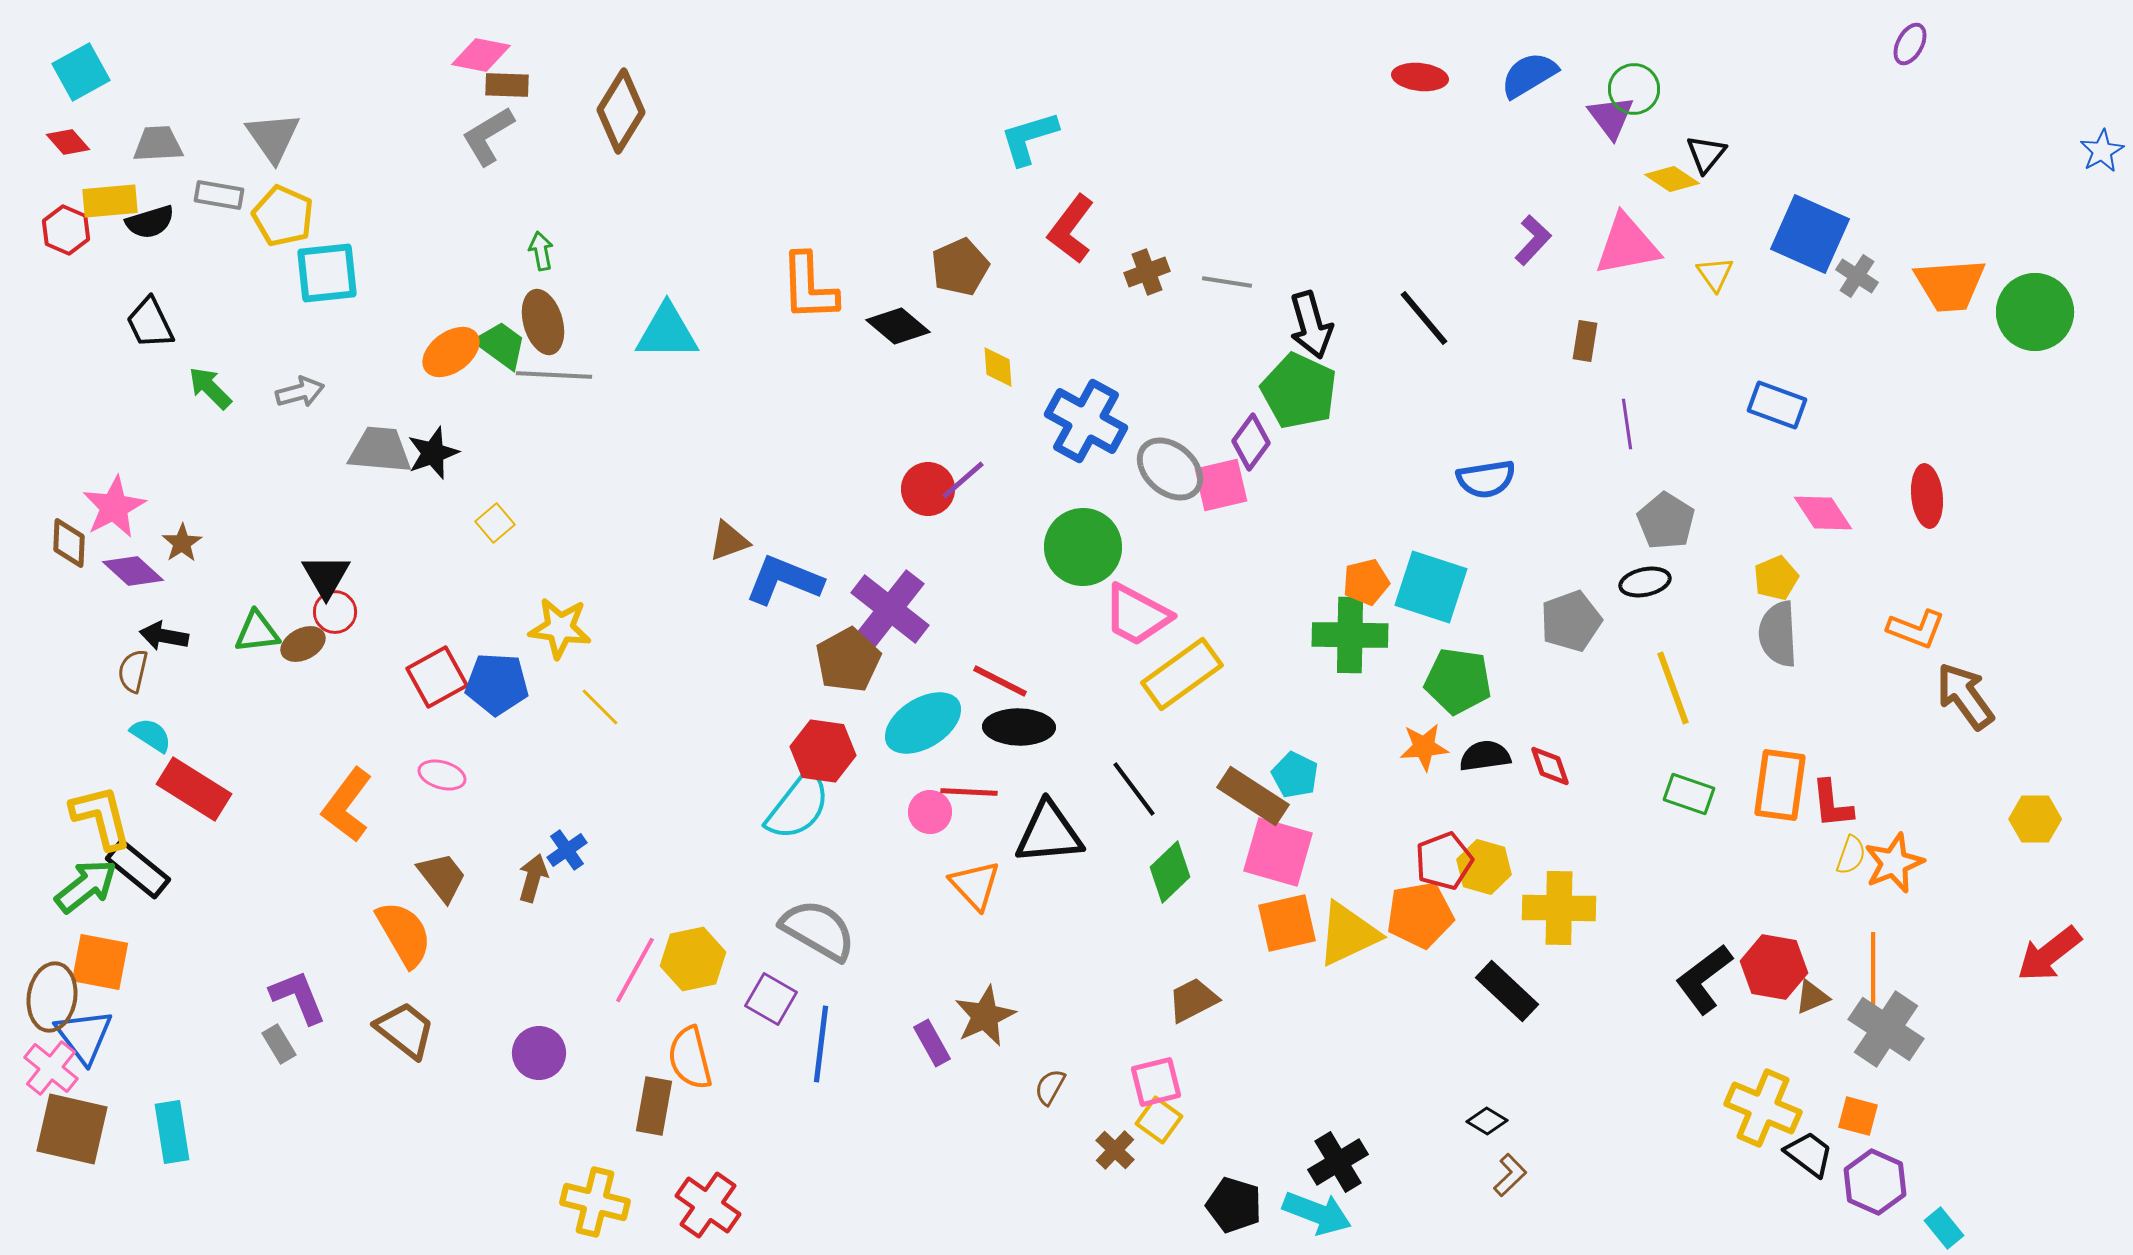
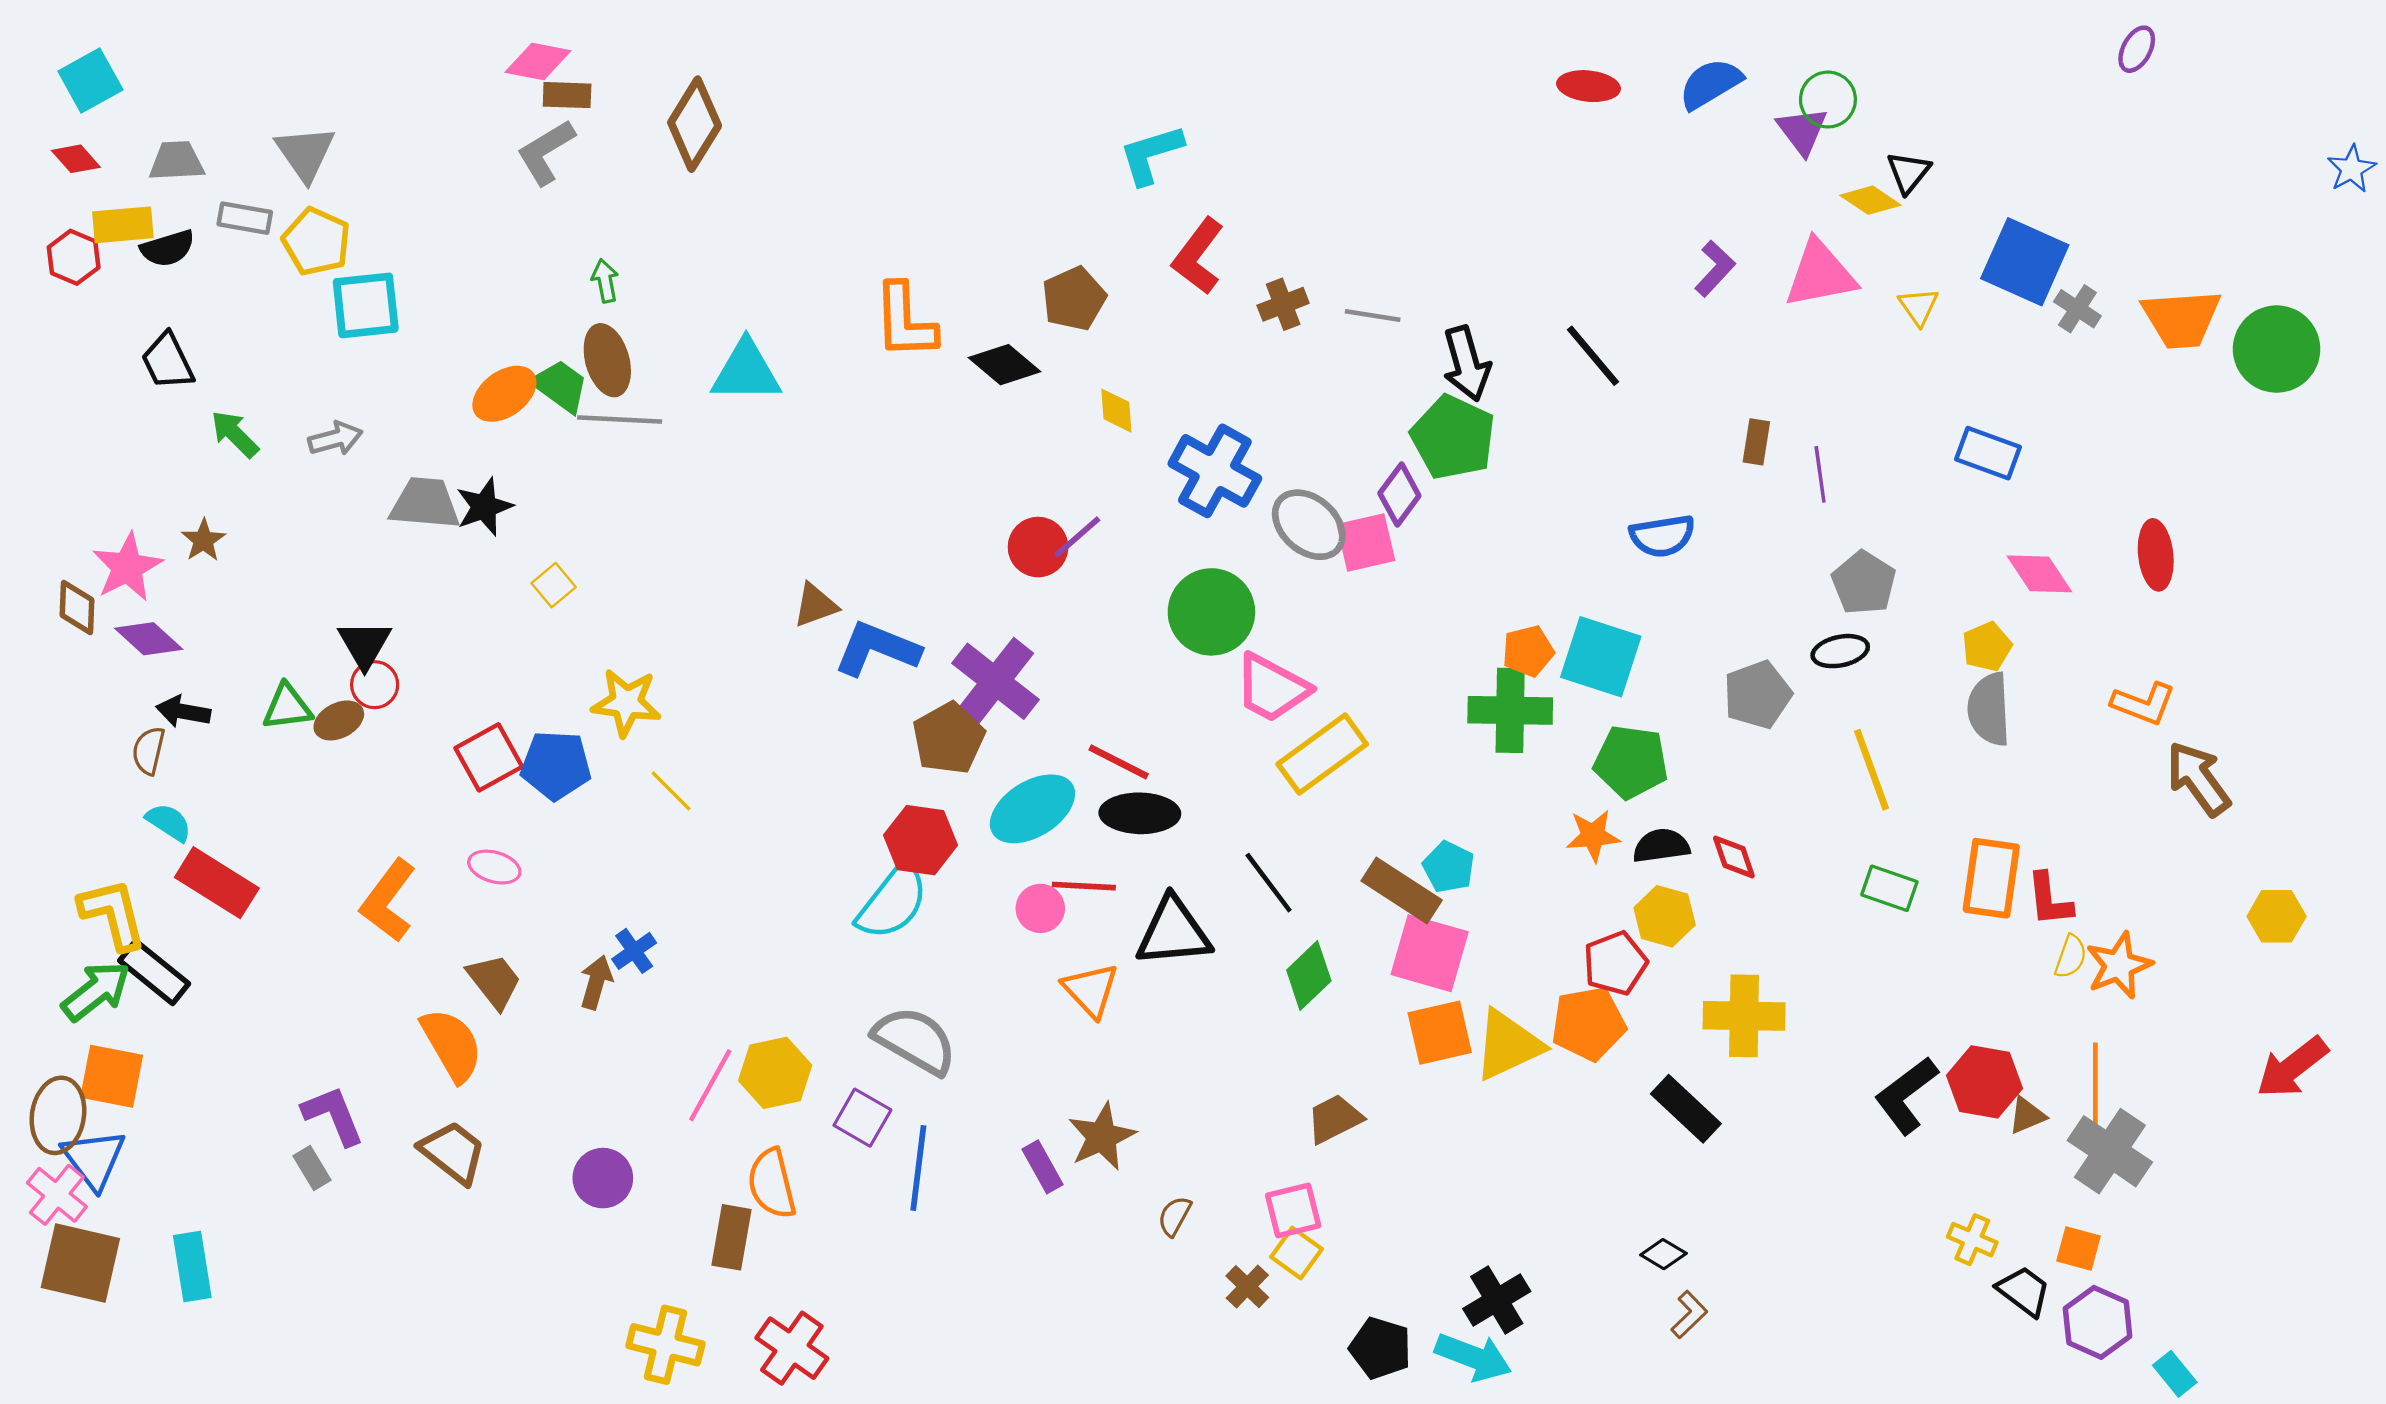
brown rectangle: (1585, 341) -> (1756, 442), moved
brown star: (182, 543) -> (203, 540), moved
yellow hexagon: (1484, 867) -> (1665, 916), moved
yellow cross: (1763, 1108) -> (1972, 1240), size x0.6

